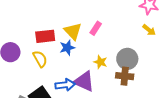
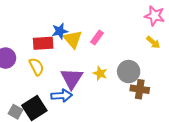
blue star: (67, 48) -> (60, 31), moved
brown cross: (125, 76) -> (140, 89), moved
purple triangle: (84, 81) -> (72, 78), moved, turned 35

